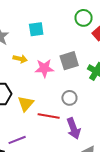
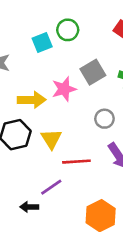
green circle: (84, 18) -> (68, 30), moved
yellow arrow: (20, 59) -> (32, 100), moved, size x1.5
red line: (49, 116) -> (76, 162), moved

